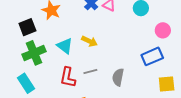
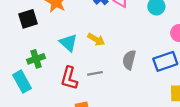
green cross: (34, 53) -> (36, 59), moved, size x0.7
gray semicircle: (118, 77) -> (129, 60), moved

